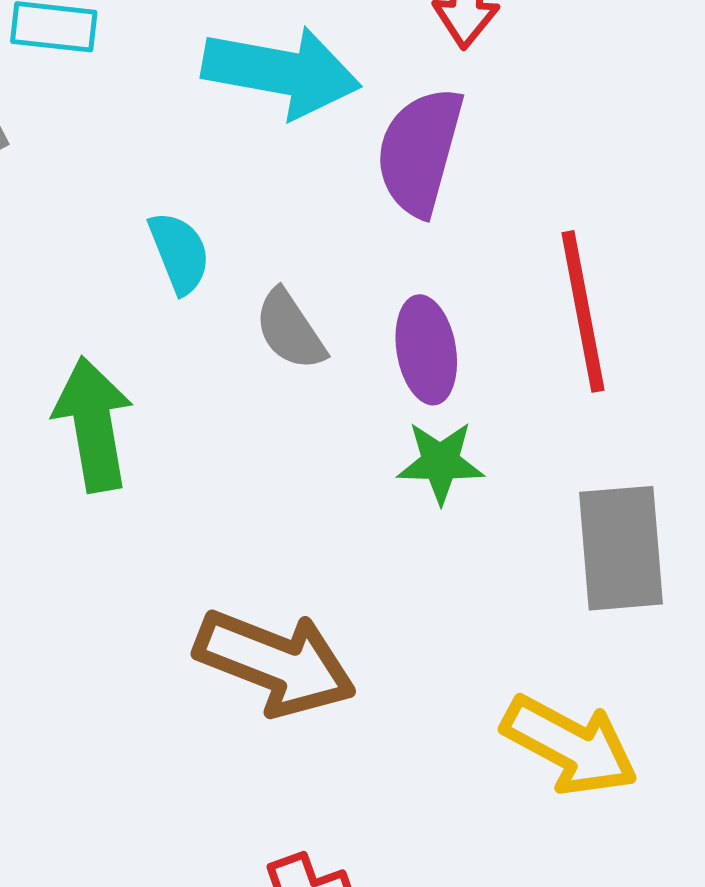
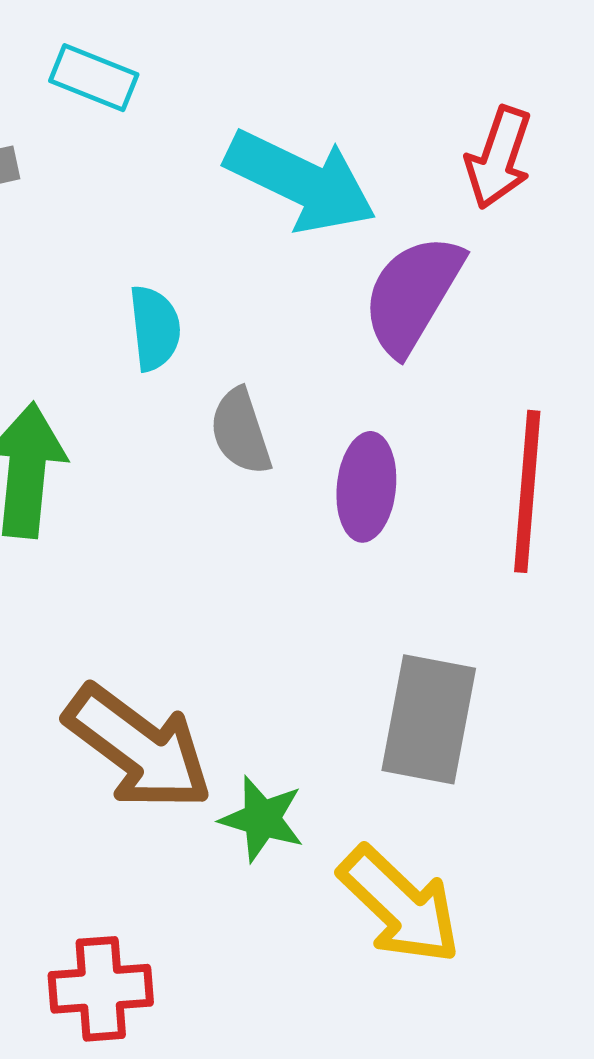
green star: (440, 462) -> (262, 819), moved
gray rectangle: (621, 548) -> (429, 719), moved

